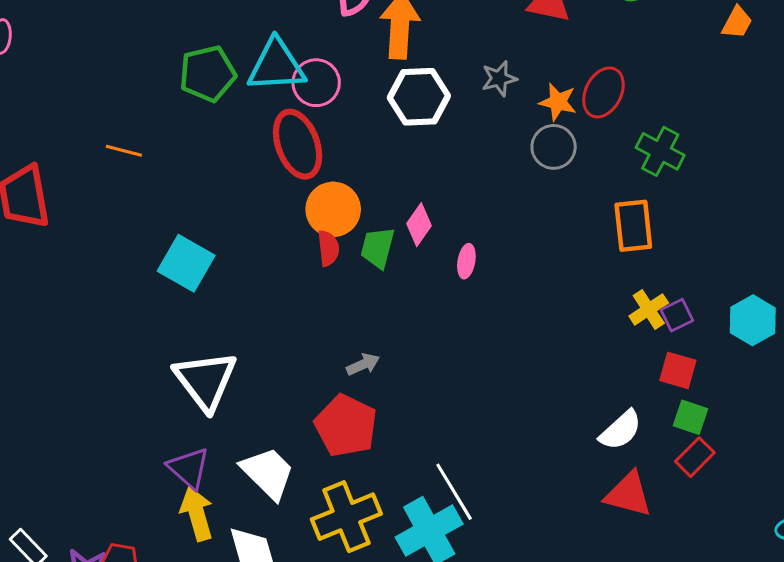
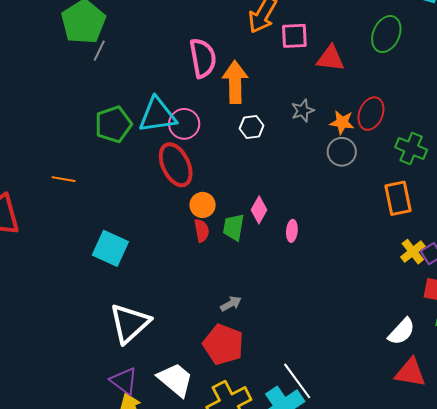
white hexagon: (419, 97) -> (252, 127), size x0.6
orange circle: (333, 209) -> (203, 205), size x0.7
white triangle: (205, 381) -> (130, 323), turned 30

